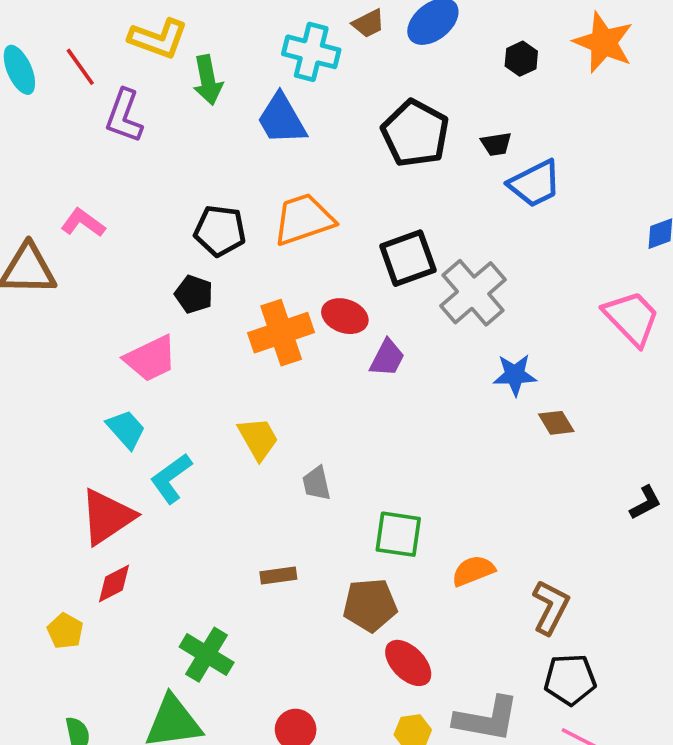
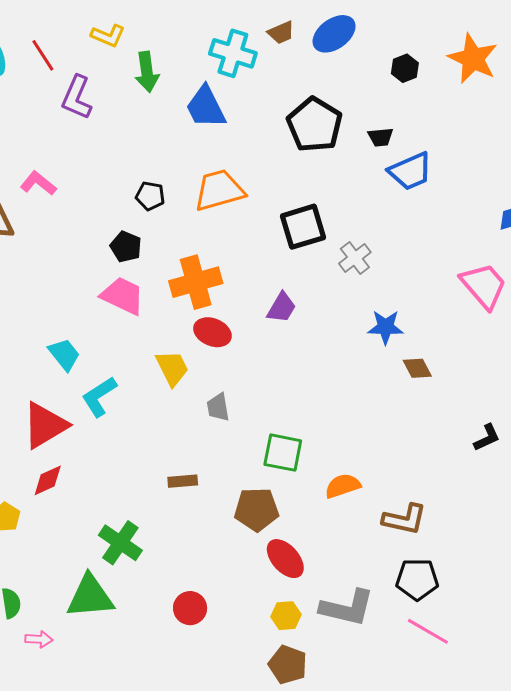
yellow L-shape: (158, 39) -> (108, 36), size x0.7
black pentagon: (220, 231) -> (150, 196), size x0.7
gray cross: (473, 293) -> (355, 258), size x0.6
red ellipse: (345, 316) -> (212, 332), moved
pink trapezoid: (151, 359) -> (123, 296), moved, turned -132
brown L-shape: (551, 607) -> (405, 519), turned 72

